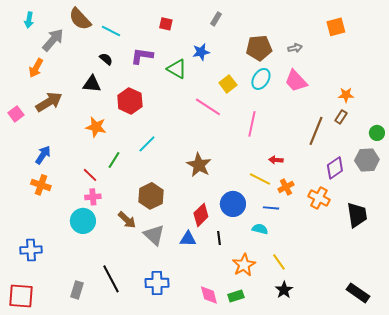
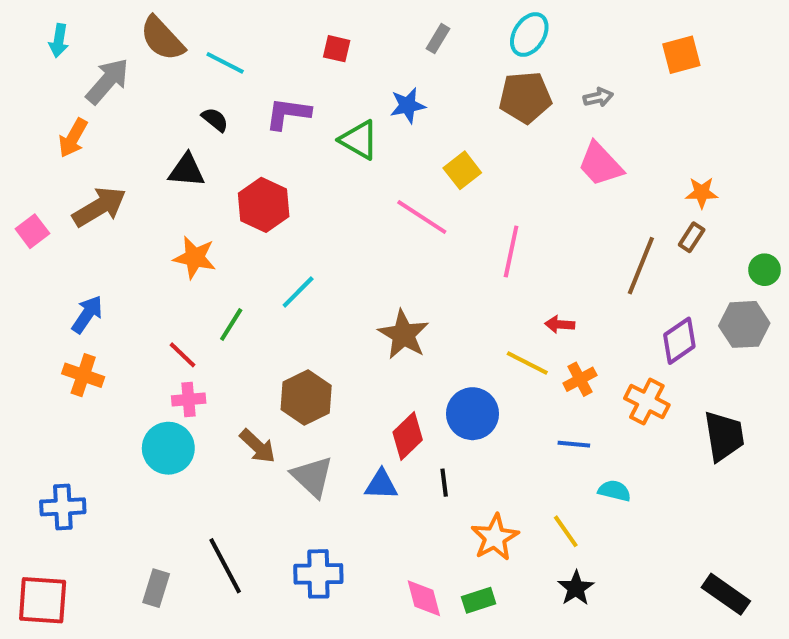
cyan ellipse: (261, 79) -> (529, 34), moved
blue line: (271, 208) -> (574, 444), moved
cyan semicircle: (260, 229) -> (614, 491), moved

